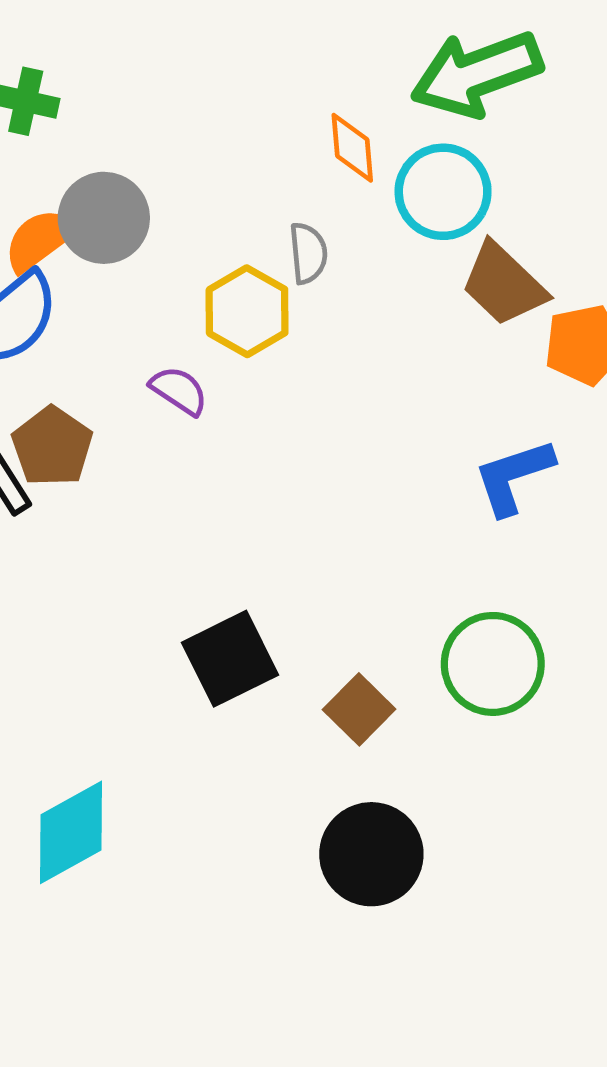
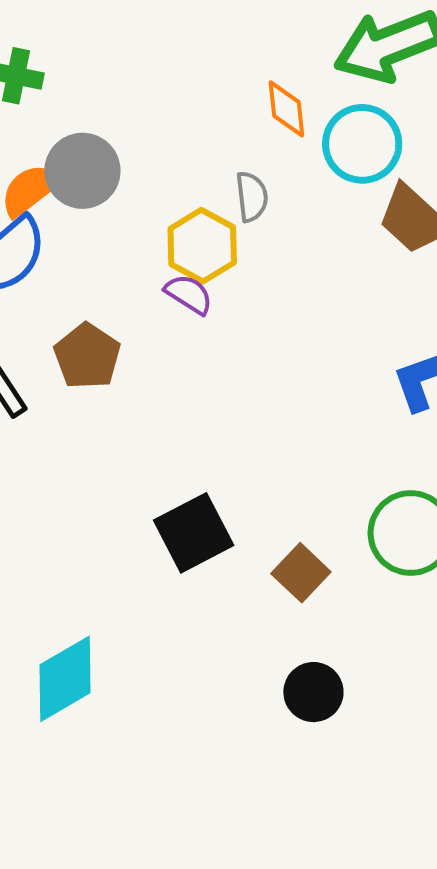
purple semicircle: (179, 391) -> (189, 294), moved
brown pentagon: (52, 446) -> (87, 356), moved
black circle: (371, 854) -> (313, 692), size x0.7

